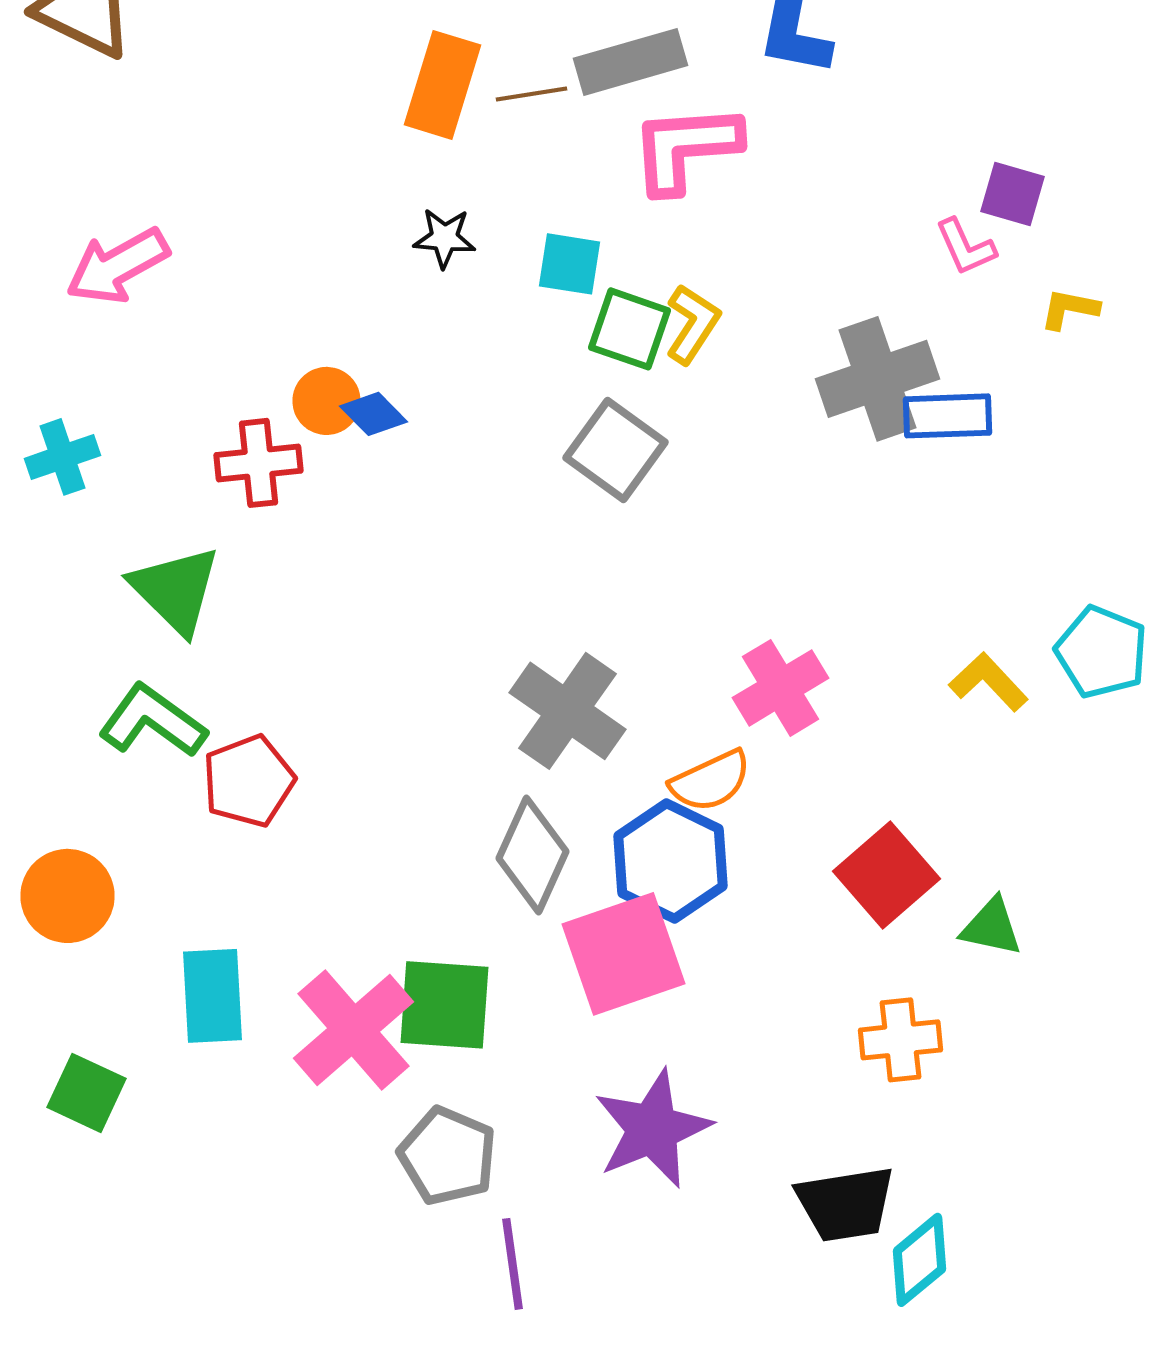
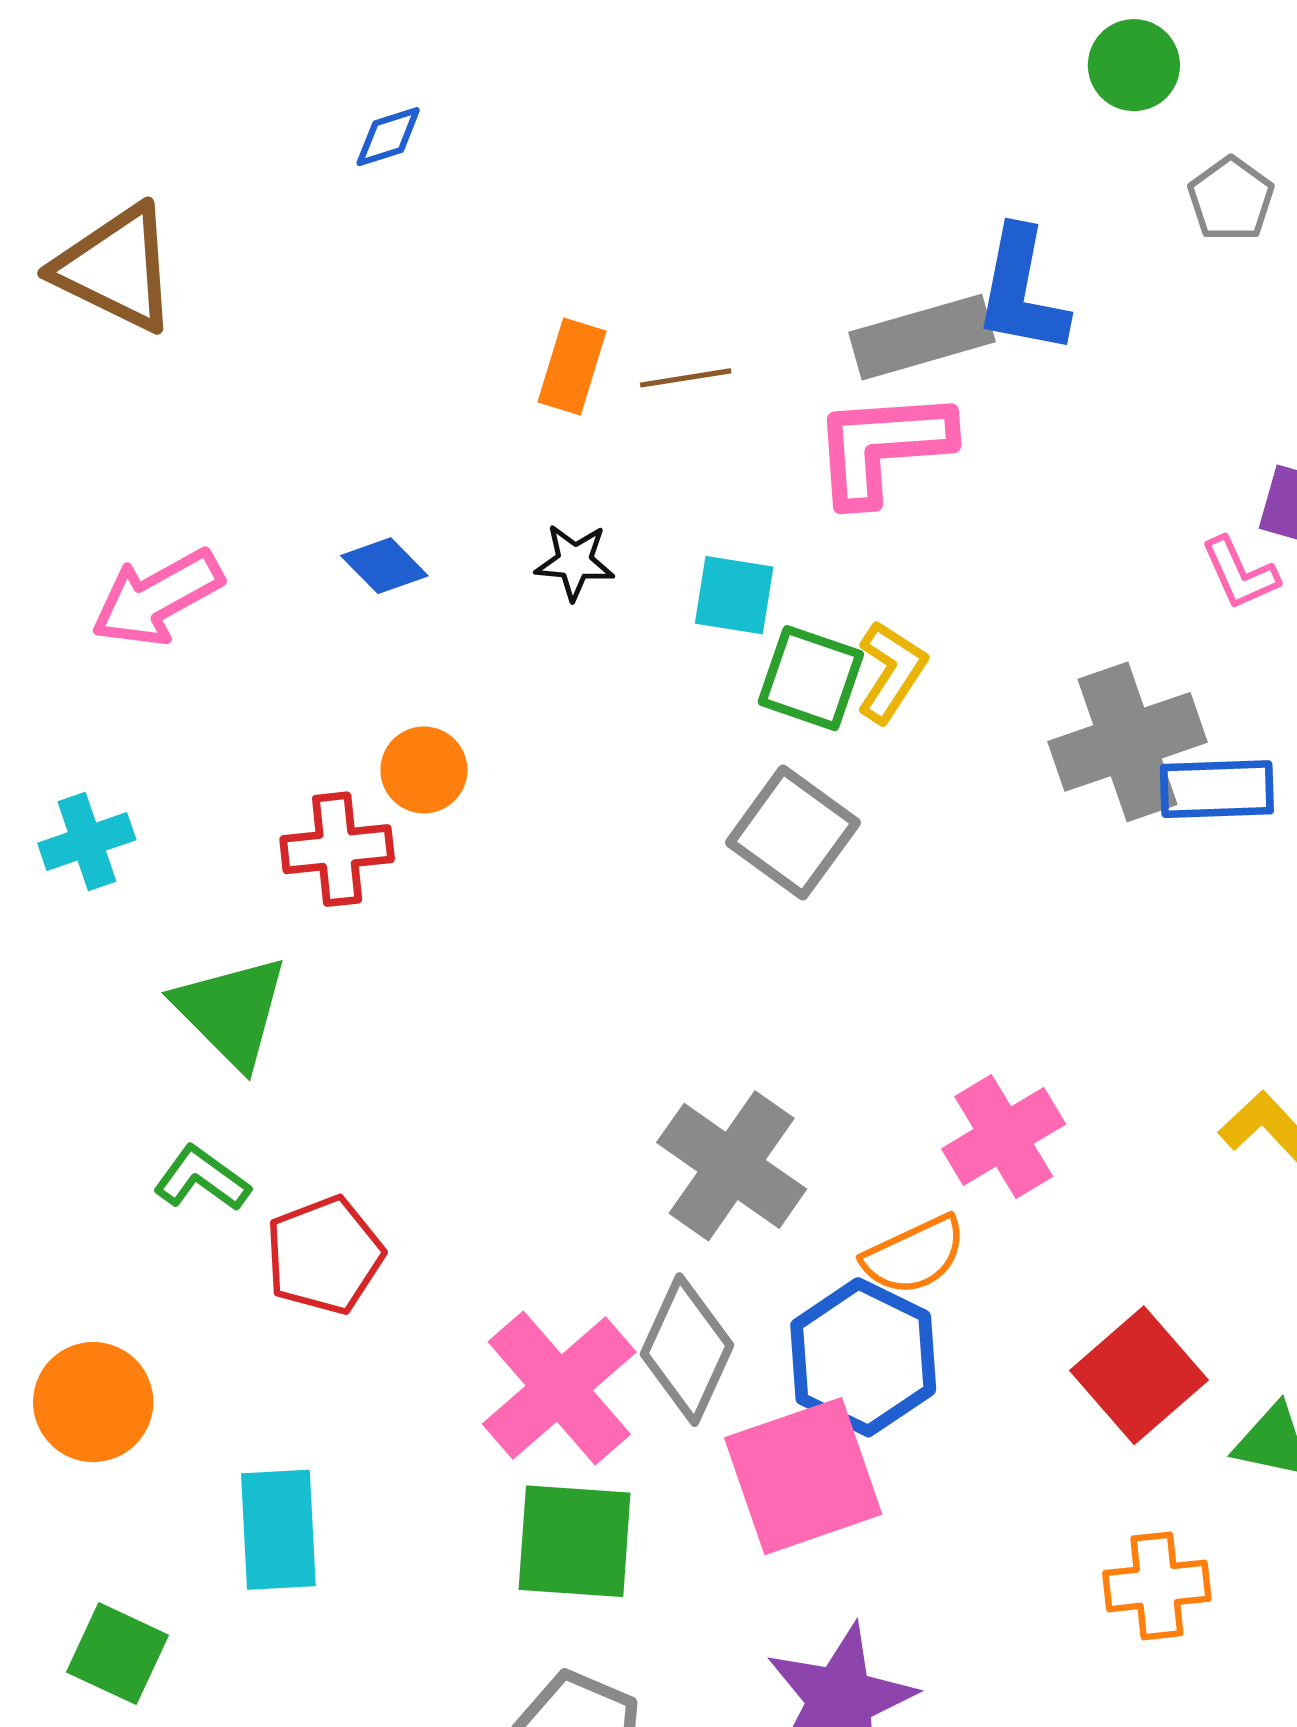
gray rectangle: (630, 62) -> (922, 337), moved
orange rectangle: (442, 85) -> (572, 366), size x0.7
blue diamond: (374, 414) -> (384, 566), moved
green L-shape: (152, 721) -> (202, 1179), size x0.7
pink cross: (354, 1030) -> (559, 1388), moved

